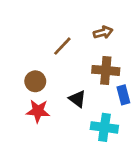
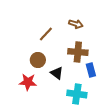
brown arrow: (103, 32) -> (76, 24), turned 32
brown circle: (35, 81) -> (38, 60), moved

